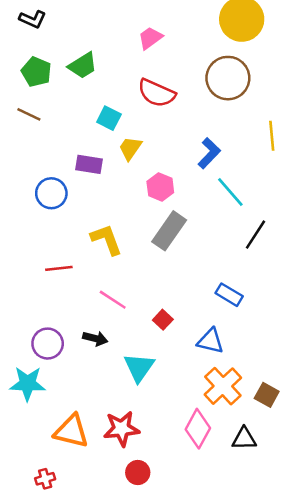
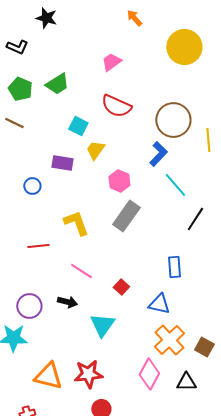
brown circle: (228, 78) -> (173, 120), moved
blue circle: (51, 193) -> (32, 186), size x0.7
blue rectangle: (229, 295) -> (174, 267), turned 55

